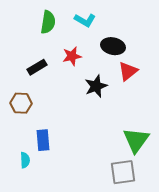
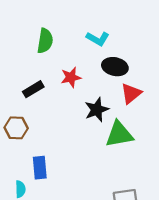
cyan L-shape: (85, 20) -> (98, 39), moved
green triangle: (136, 140) -> (119, 134), moved, turned 44

